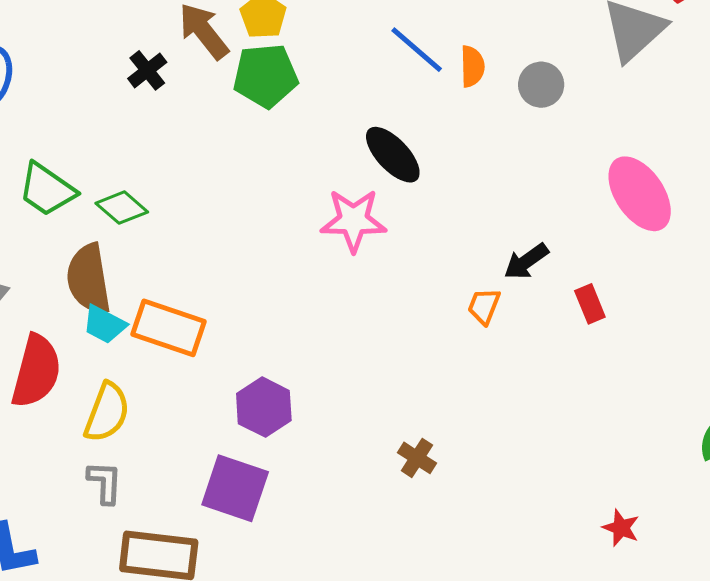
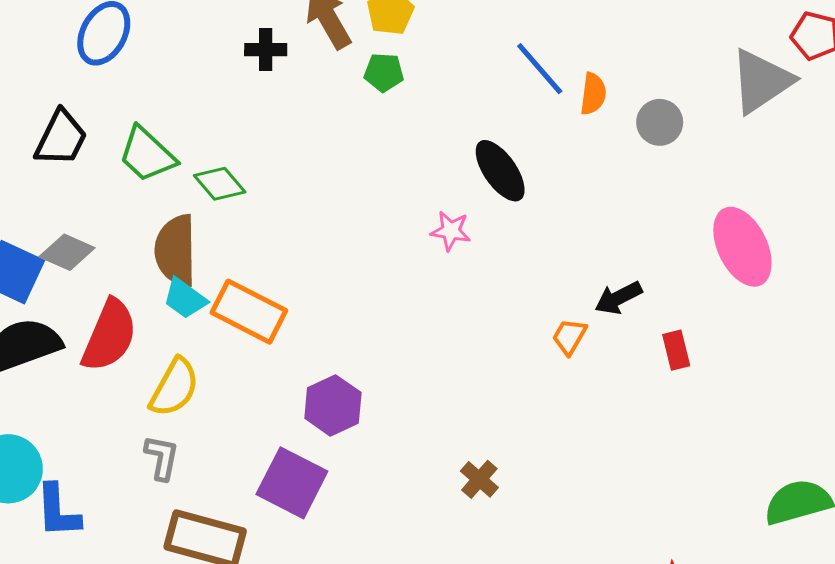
black cross: (147, 70) -> (266, 50), turned 30
green pentagon: (266, 76) -> (384, 72), size x0.6
pink star: (353, 220) -> (451, 231), size x0.6

